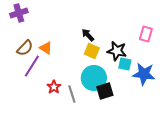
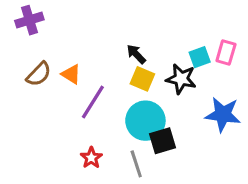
cyan square: (125, 64) -> (200, 57), moved, turned -32
purple line: (32, 66) -> (93, 102), moved
red star: (54, 87) -> (91, 158), moved
gray line: (72, 94) -> (136, 164), moved

